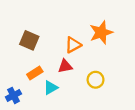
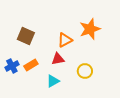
cyan triangle: (51, 88) -> (53, 81), moved
blue cross: (13, 95) -> (12, 66), moved

